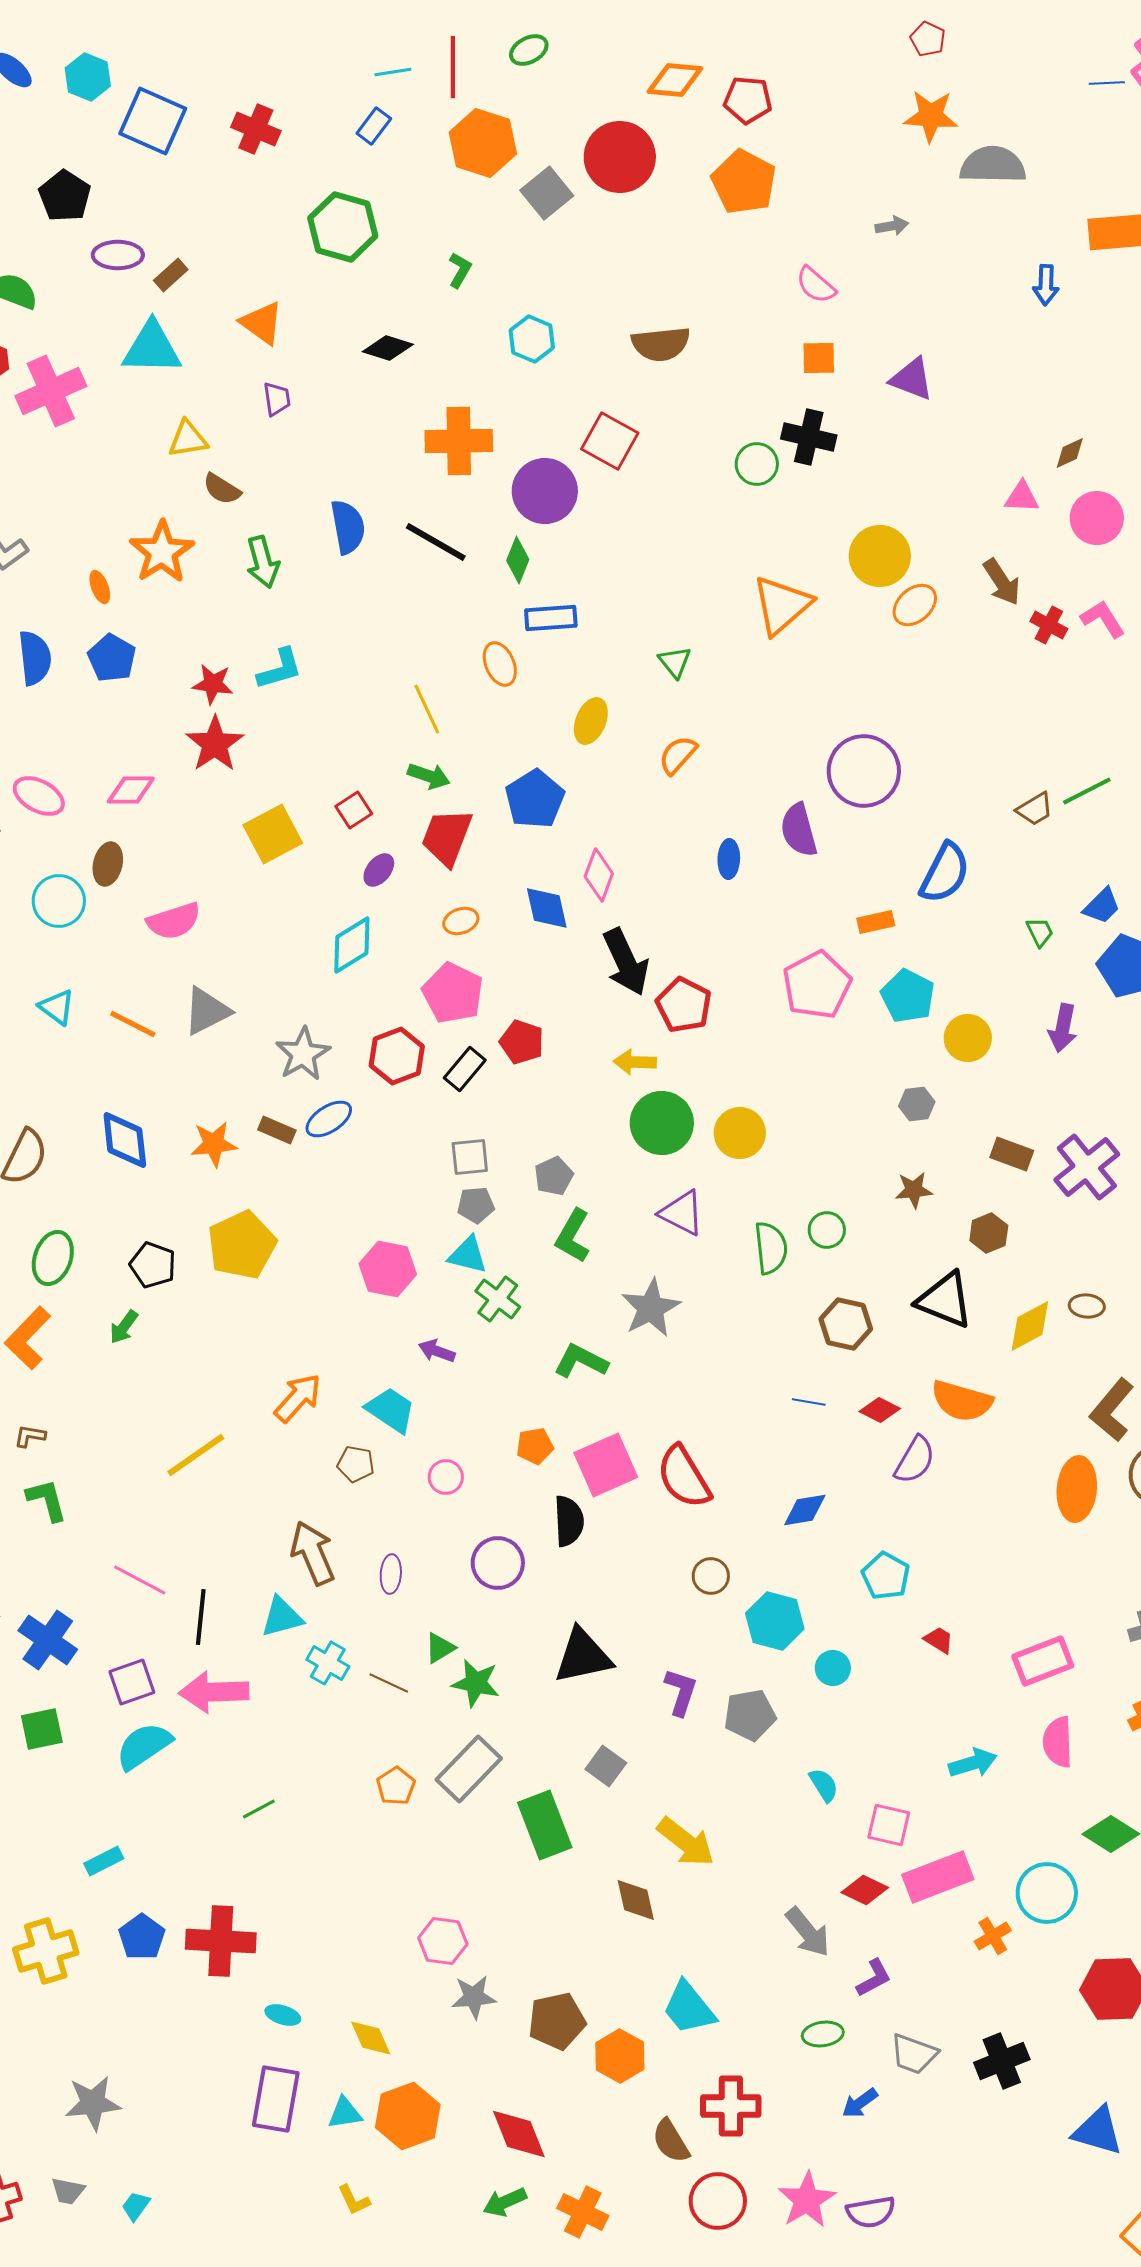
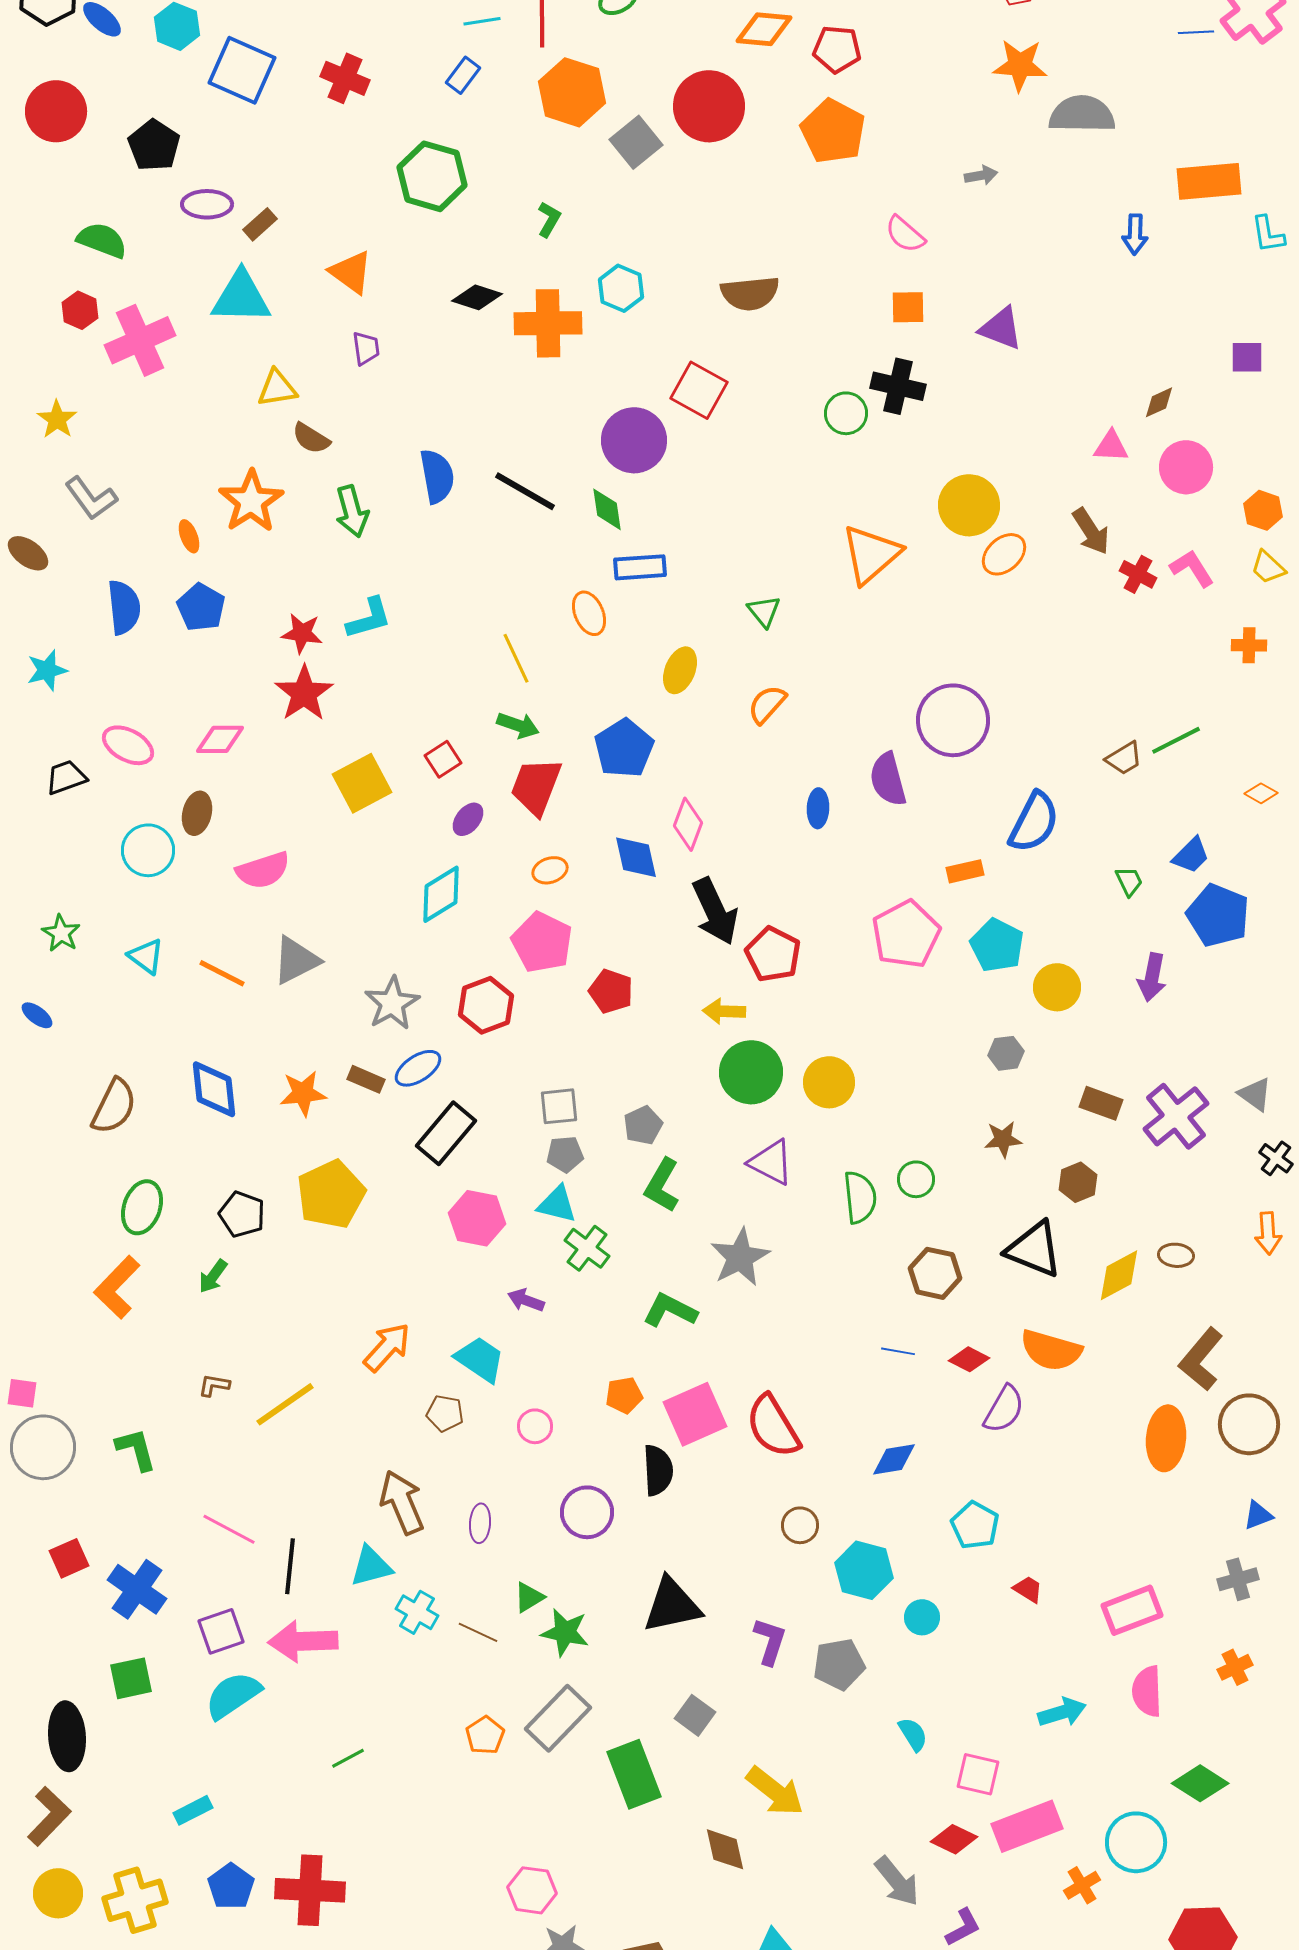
orange cross: (459, 441) -> (548, 323), moved
green diamond: (518, 560) -> (607, 509), turned -30
black rectangle: (465, 1069) -> (446, 1133), moved, size x1.4
brown L-shape: (30, 1436) -> (214, 1385), moved

